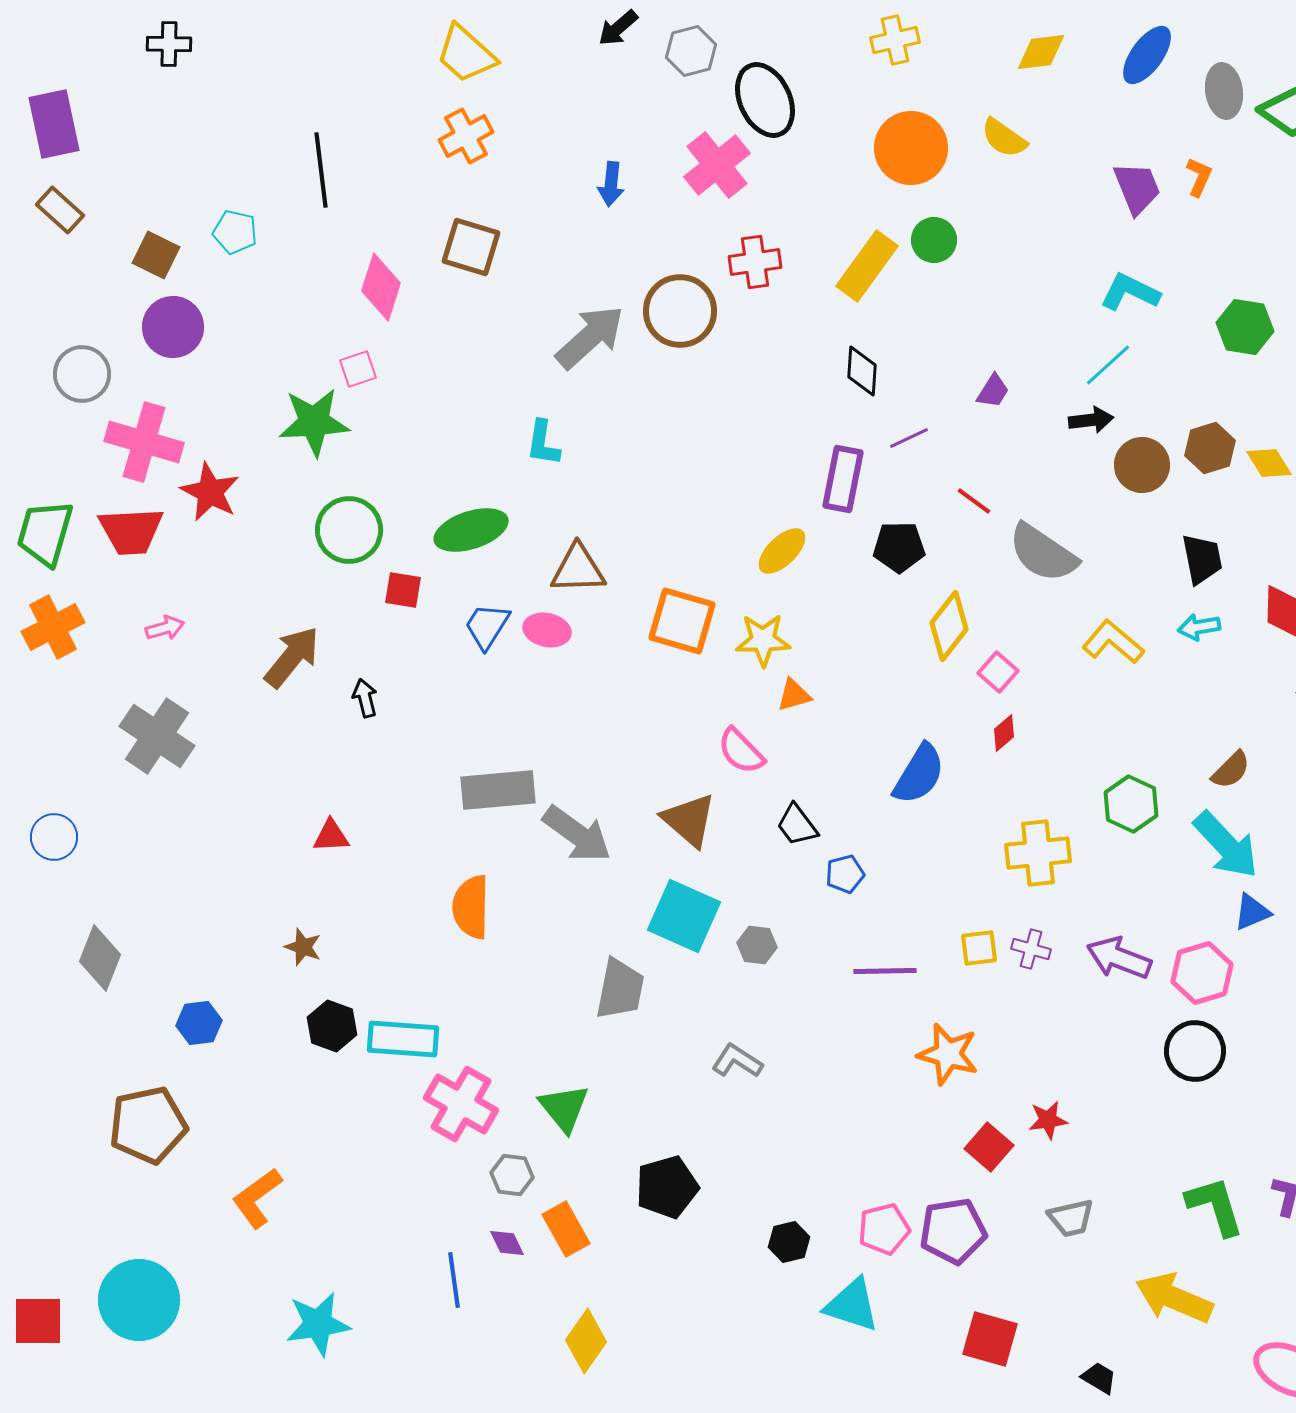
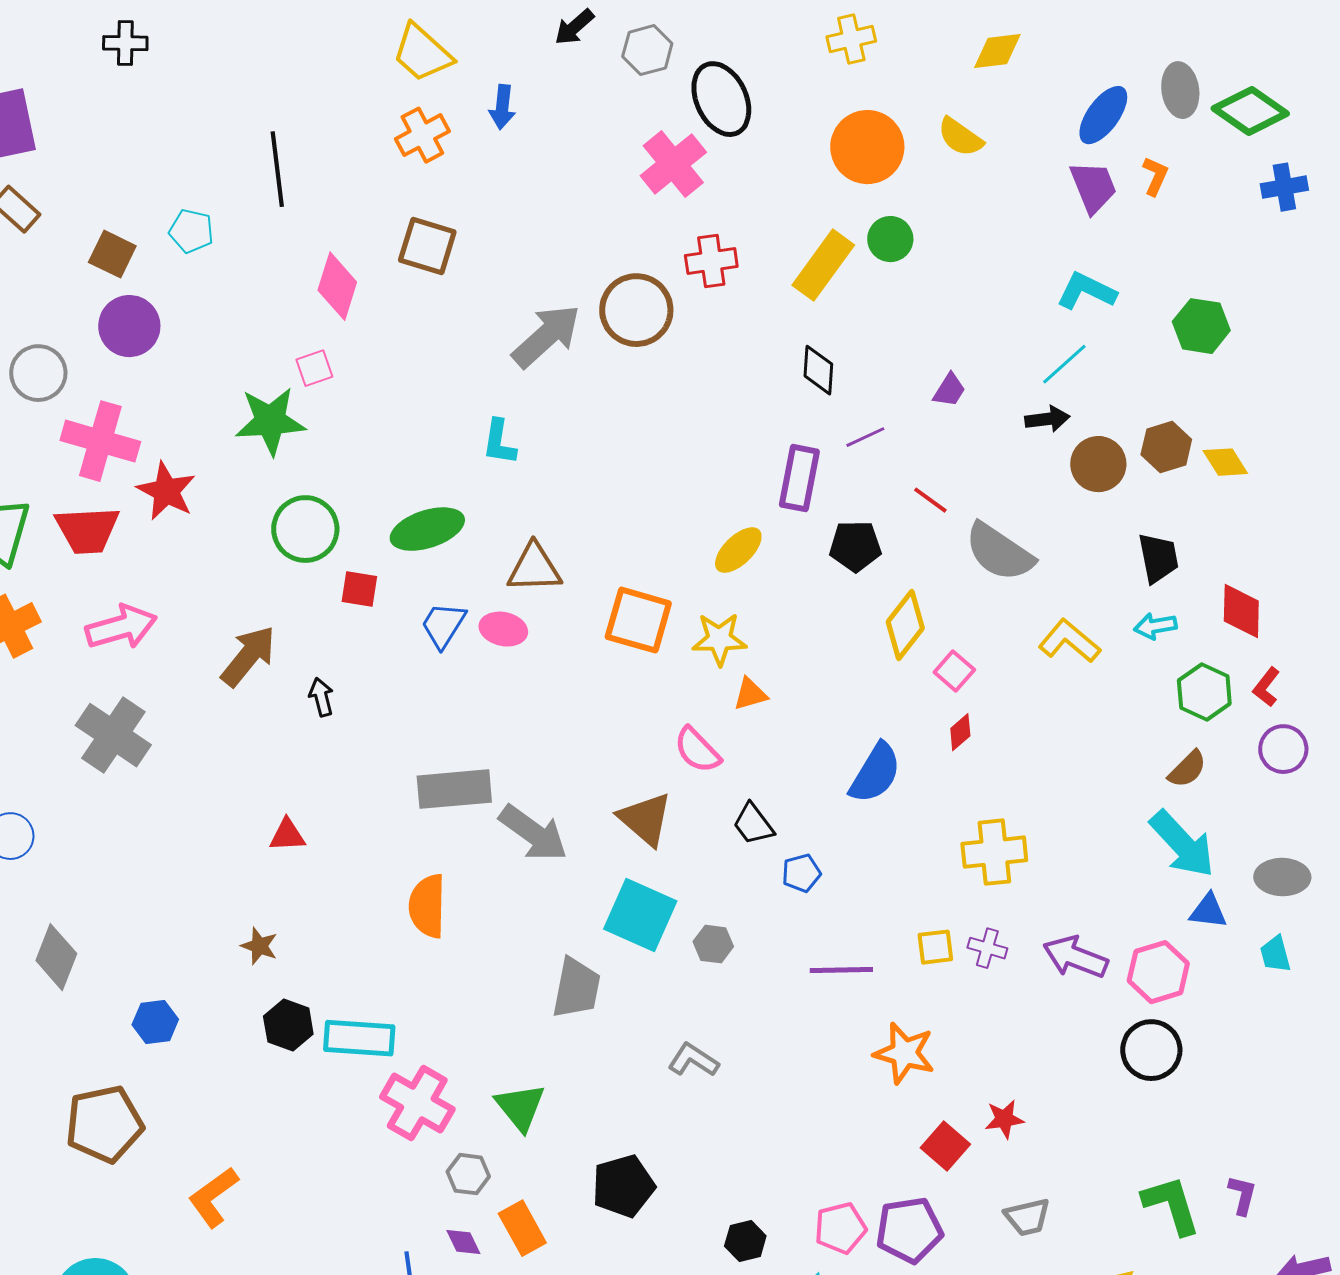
blue ellipse: (1147, 55) -> (1103, 115), moved
blue arrow: (611, 184) -> (502, 107), moved
pink arrow: (165, 628) -> (121, 627), size x1.8
green hexagon: (1131, 804) -> (1204, 692), moved
blue triangle: (1252, 912) -> (1208, 911), turned 30

